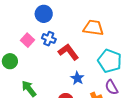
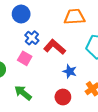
blue cross: (49, 39) -> (32, 38), turned 32
pink square: (28, 40) -> (25, 58), moved

